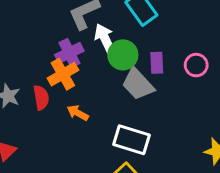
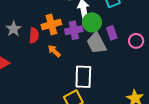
purple cross: (69, 53) -> (74, 30), moved
purple rectangle: (157, 63) -> (112, 33), turned -32
white rectangle: (131, 140) -> (83, 77), turned 60

